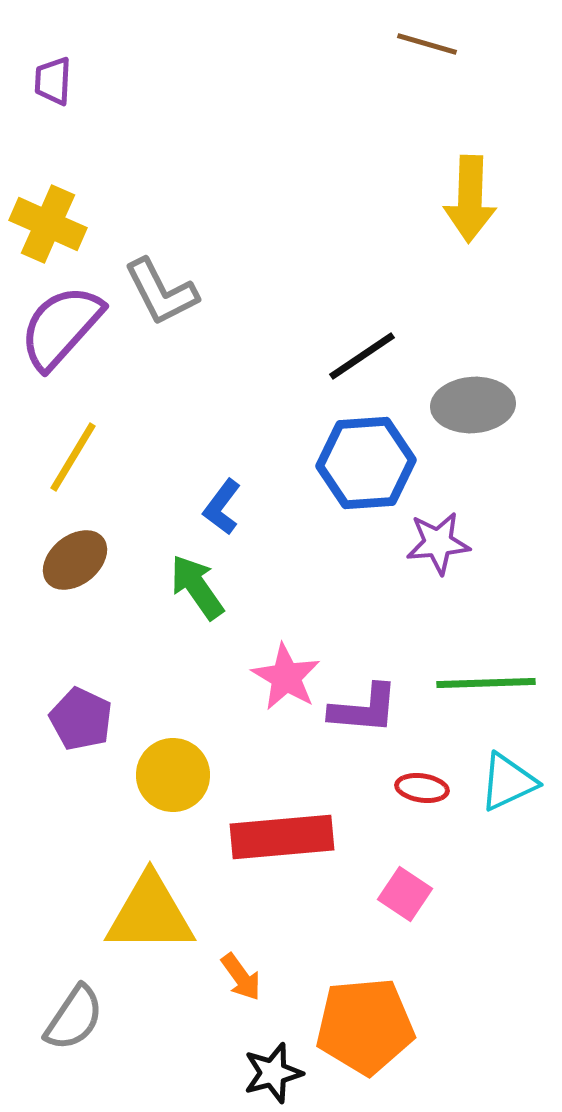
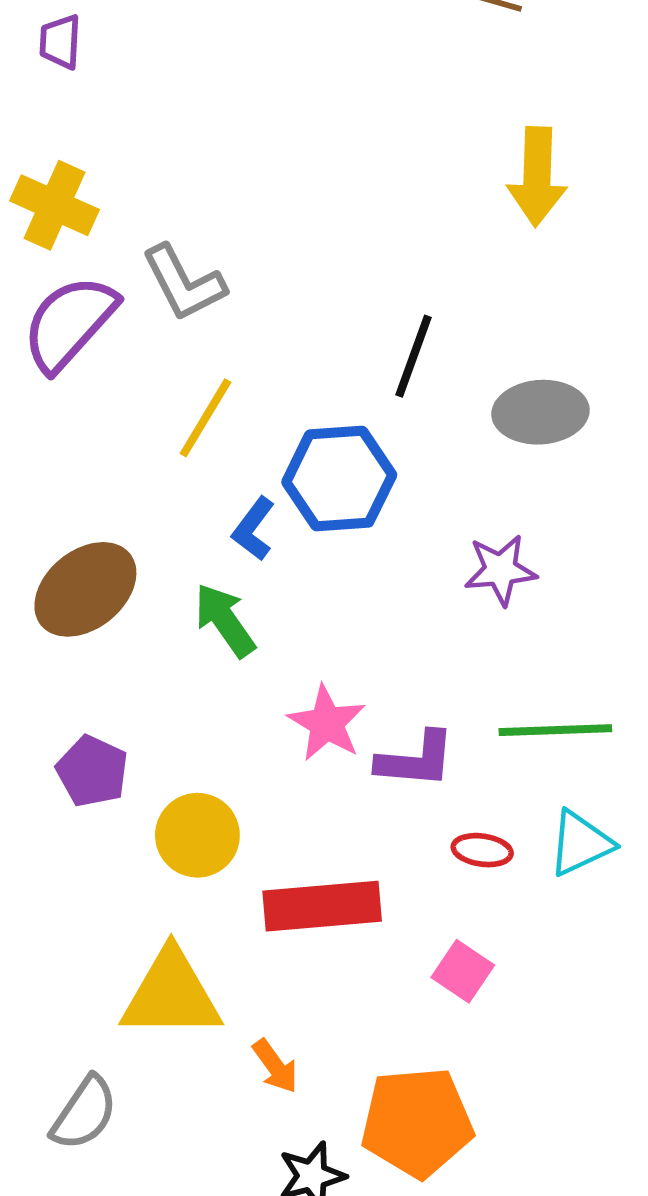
black line: (362, 356) -> (414, 356), turned -36
yellow line: (73, 457) -> (205, 418), moved
blue hexagon: (366, 463) -> (339, 478), moved
brown ellipse: (75, 560) -> (85, 589), size x1.4

